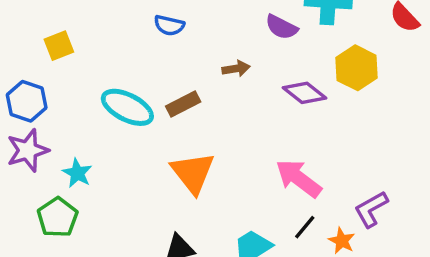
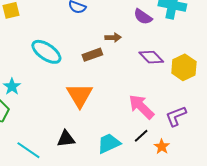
yellow hexagon: (357, 68) -> (184, 67), moved
brown rectangle: (183, 104) -> (92, 55), moved
purple L-shape: (371, 209) -> (176, 116), moved

